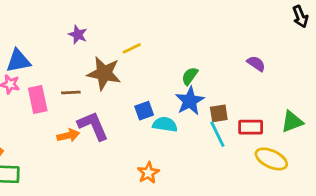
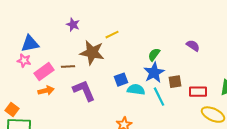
purple semicircle: (256, 64) -> (193, 46), moved
pink rectangle: (38, 100) -> (44, 72), turned 66
cyan line: (217, 134) -> (159, 97), moved
orange arrow: (68, 135) -> (46, 91), moved

